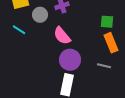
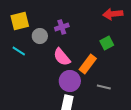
green square: (107, 22) -> (107, 43), turned -32
orange rectangle: (111, 43) -> (88, 64), moved, turned 60

